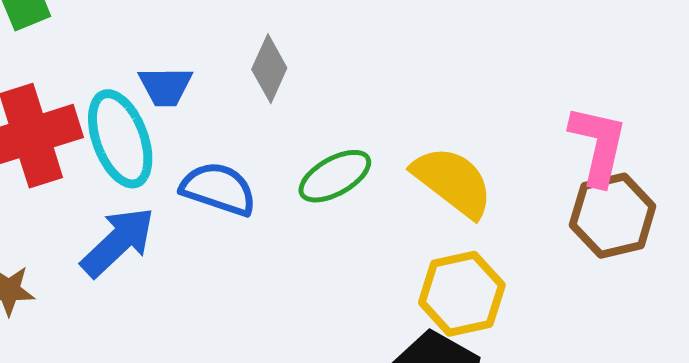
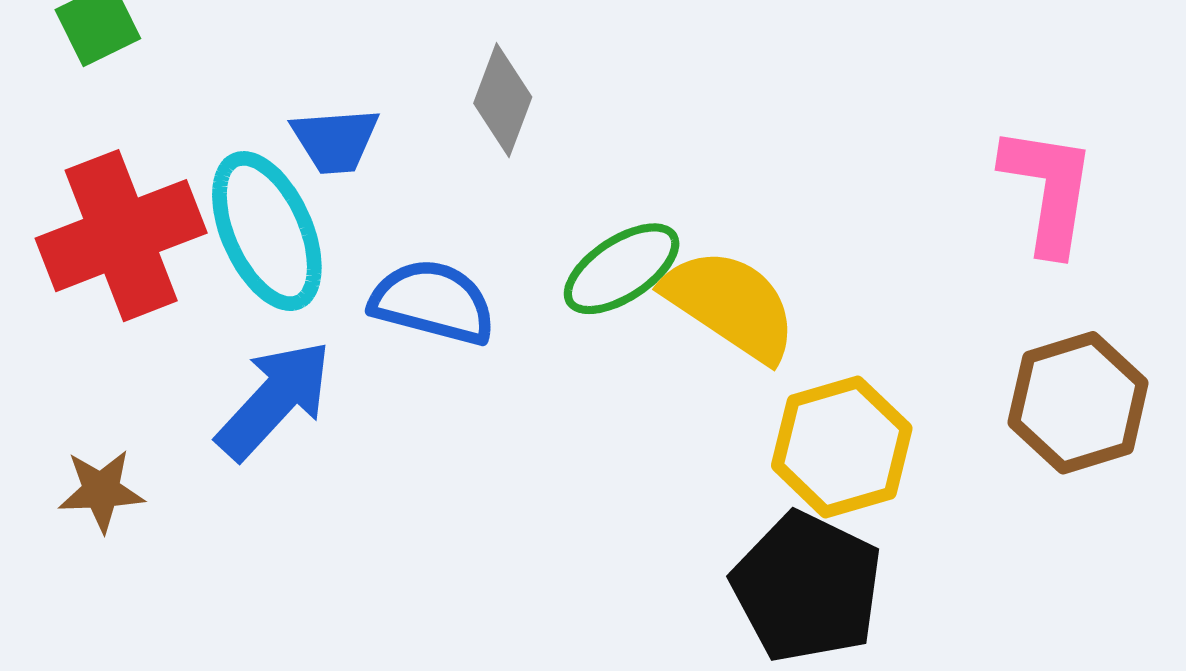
yellow semicircle: (453, 182) -> (731, 305), moved
brown hexagon: (613, 216) -> (1078, 403), moved

